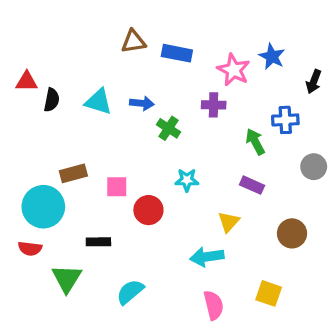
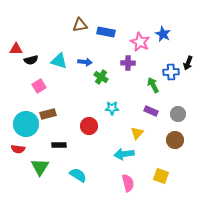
black arrow: (314, 82) -> (188, 63), moved
black semicircle: (52, 100) -> (31, 60), turned 64
gray circle: (314, 167) -> (178, 114), moved
brown rectangle: (73, 173) -> (48, 114), moved
pink square: (117, 187) -> (39, 86), moved, turned -32
cyan semicircle: (130, 292) -> (78, 175), turned 72

